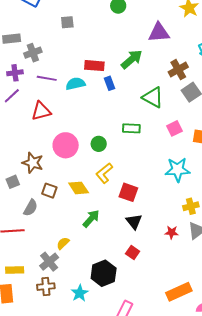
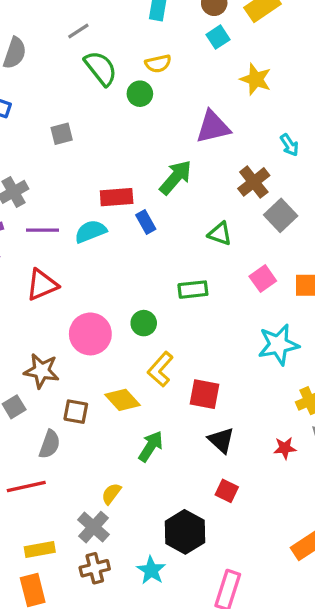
green triangle: (153, 97) -> (220, 234), size x0.7

